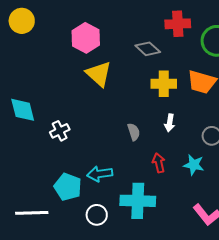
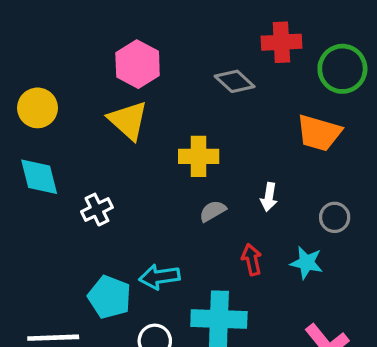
yellow circle: (22, 21) -> (38, 108), moved
yellow triangle: (99, 74) -> (128, 120), moved
yellow cross: (164, 84) -> (199, 156), moved
gray semicircle: (134, 132) -> (213, 211), turned -102

